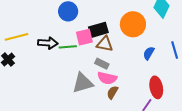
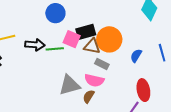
orange circle: (133, 24) -> (109, 39), moved
pink square: (84, 37) -> (72, 39), turned 36
gray rectangle: (102, 64) -> (102, 64), moved
brown semicircle: (112, 92) -> (89, 96), moved

